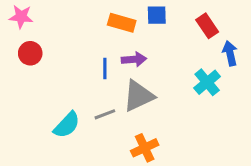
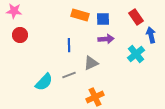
blue square: (157, 15) -> (103, 19), moved
purple arrow: (134, 59) -> (106, 39), moved
gray triangle: (138, 96) -> (91, 63), size x0.7

